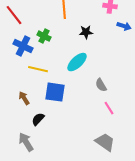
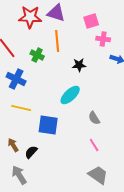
green cross: (44, 36) -> (37, 55), moved
yellow line: (38, 69) -> (21, 108), moved
brown arrow: (24, 98) -> (13, 145), moved
pink line: (109, 108) -> (94, 145), moved

